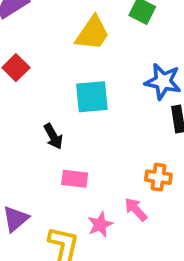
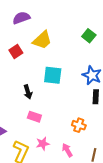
yellow trapezoid: (92, 33) -> (42, 40), moved
pink arrow: (136, 209) -> (67, 150), moved

